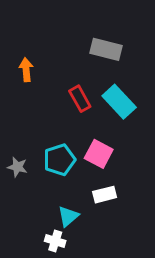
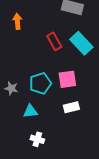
pink square: (99, 154) -> (67, 79), turned -36
cyan triangle: (68, 216) -> (30, 111), moved, turned 35

